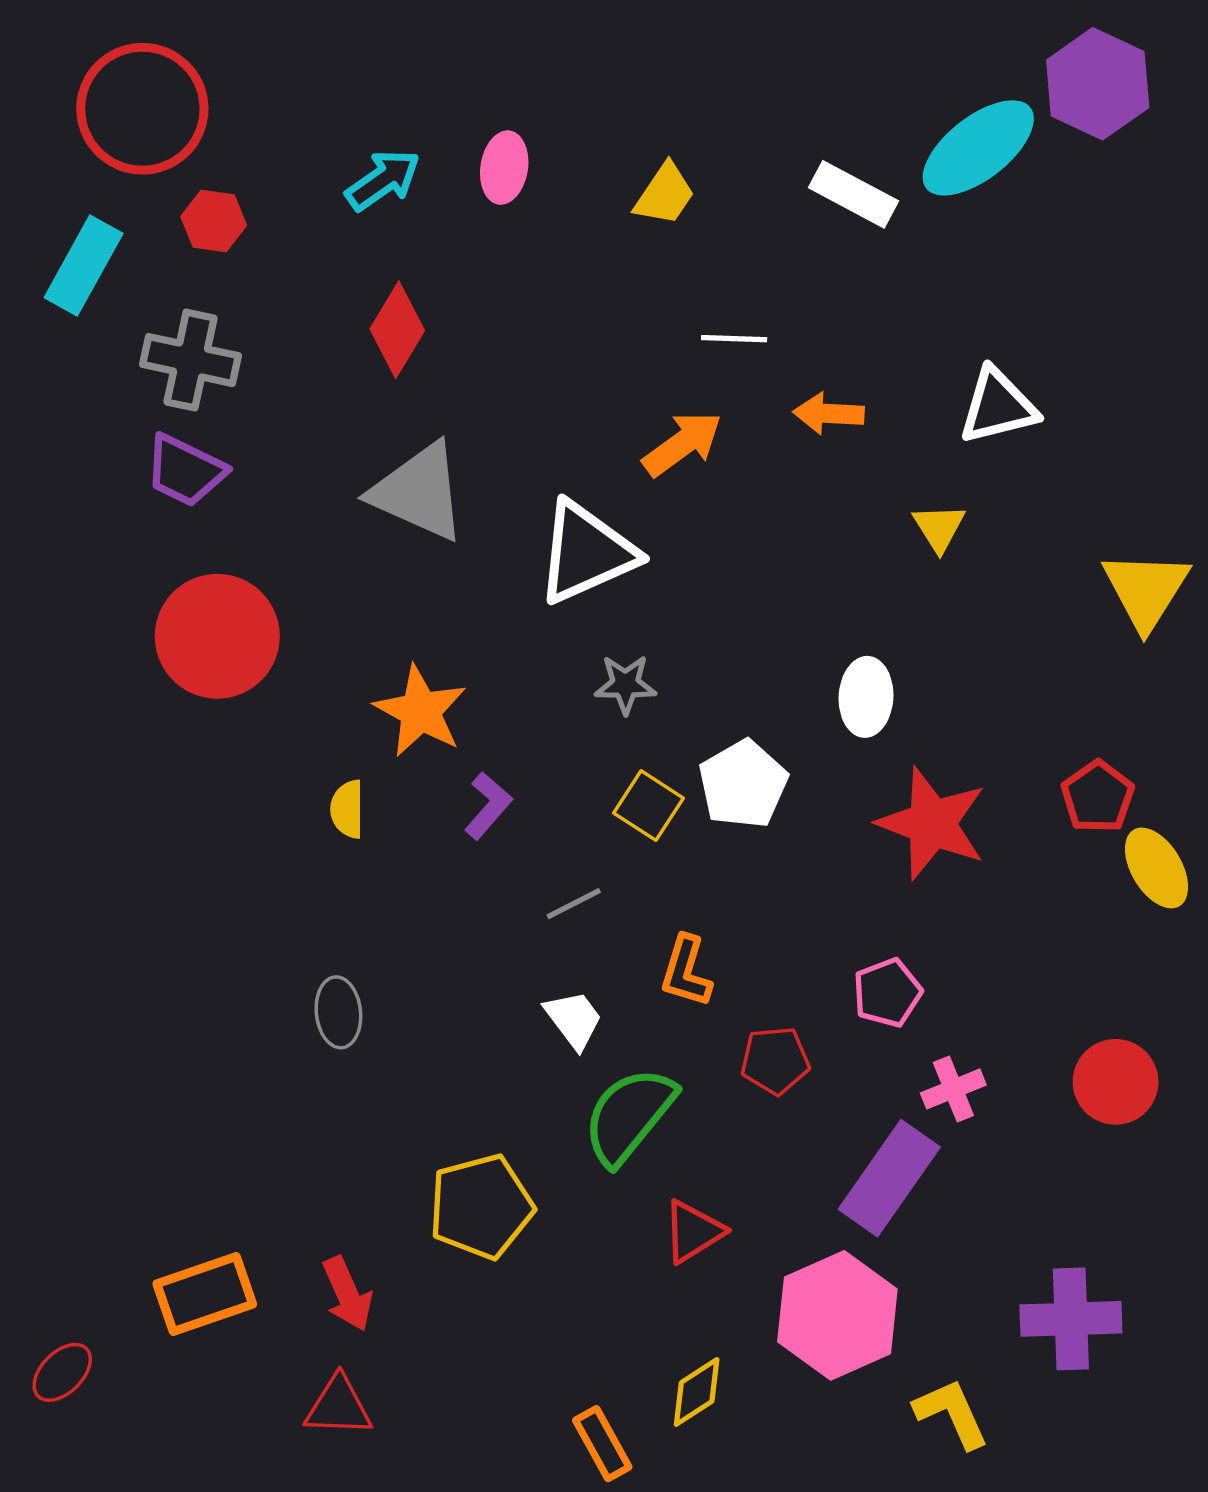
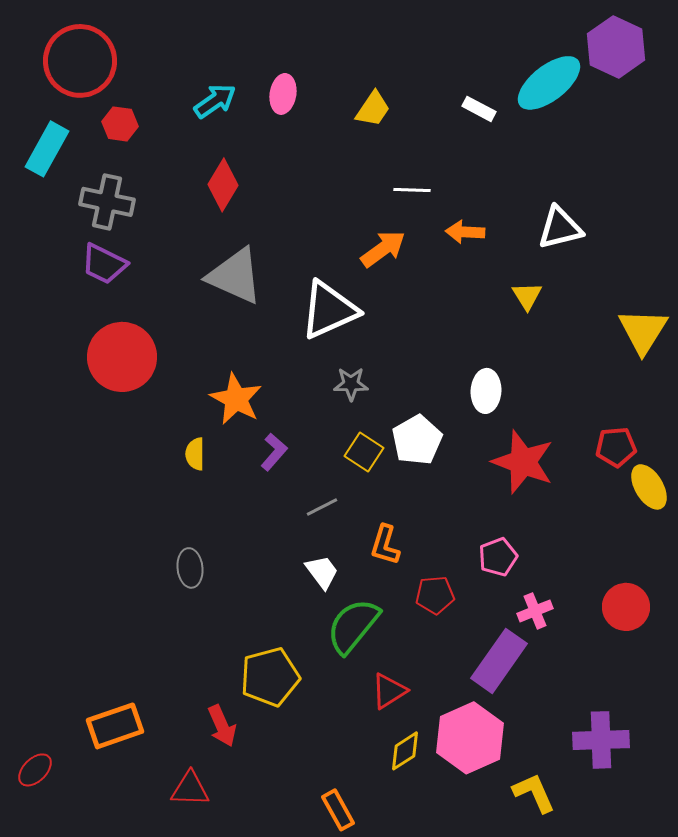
white rectangle: (854, 194) -> (479, 109), size x0.7
red pentagon: (1098, 797) -> (616, 447), turned 30
red arrow: (347, 1294) -> (222, 726), moved
yellow diamond: (697, 1392) -> (405, 751), moved

